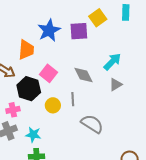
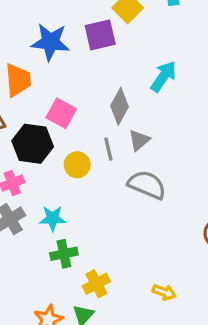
blue star: (49, 30) -> (50, 42), turned -30
gray diamond: (83, 75) -> (120, 106), turned 65
gray triangle: (116, 85) -> (139, 140), moved

